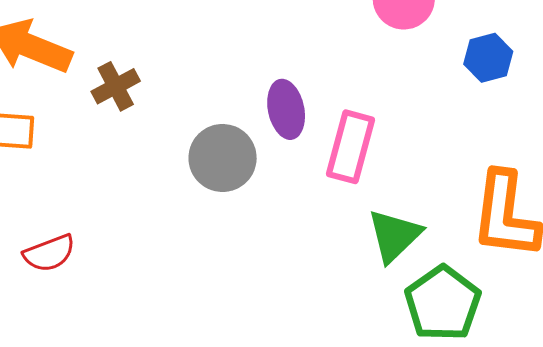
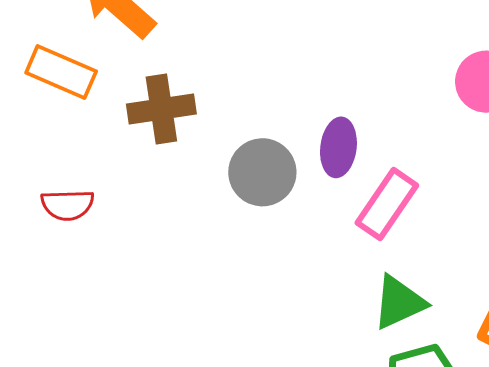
brown cross: (116, 86) -> (161, 109), moved, size x1.4

